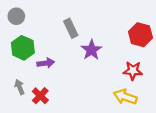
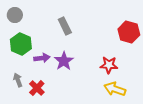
purple star: (91, 50) -> (64, 61), moved
red star: (133, 71) -> (109, 65), moved

